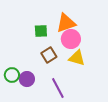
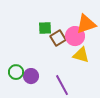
orange triangle: (66, 23) -> (86, 24), moved
brown square: (49, 55) -> (58, 38), moved

